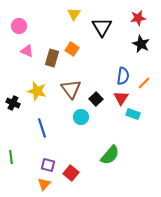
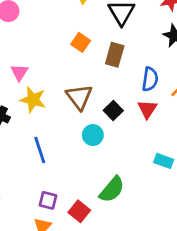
pink triangle: (27, 51) -> (19, 72), moved, turned 40
brown rectangle: (52, 58) -> (115, 55), moved
cyan rectangle: (133, 114) -> (164, 161), moved
green semicircle: (110, 155) -> (112, 189), moved

